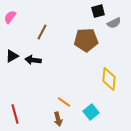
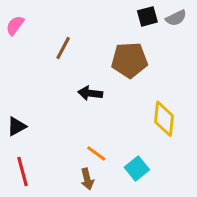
gray semicircle: (114, 23) -> (176, 18), moved
black triangle: (12, 56) -> (16, 126), moved
black arrow: (33, 60) -> (90, 93), moved

